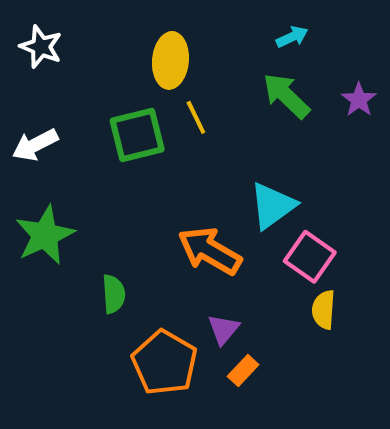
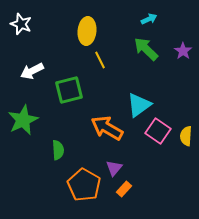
green square: (137, 135) -> (69, 90), moved
white arrow: (35, 145) -> (32, 71), moved
yellow semicircle: (324, 310) -> (186, 136), moved

